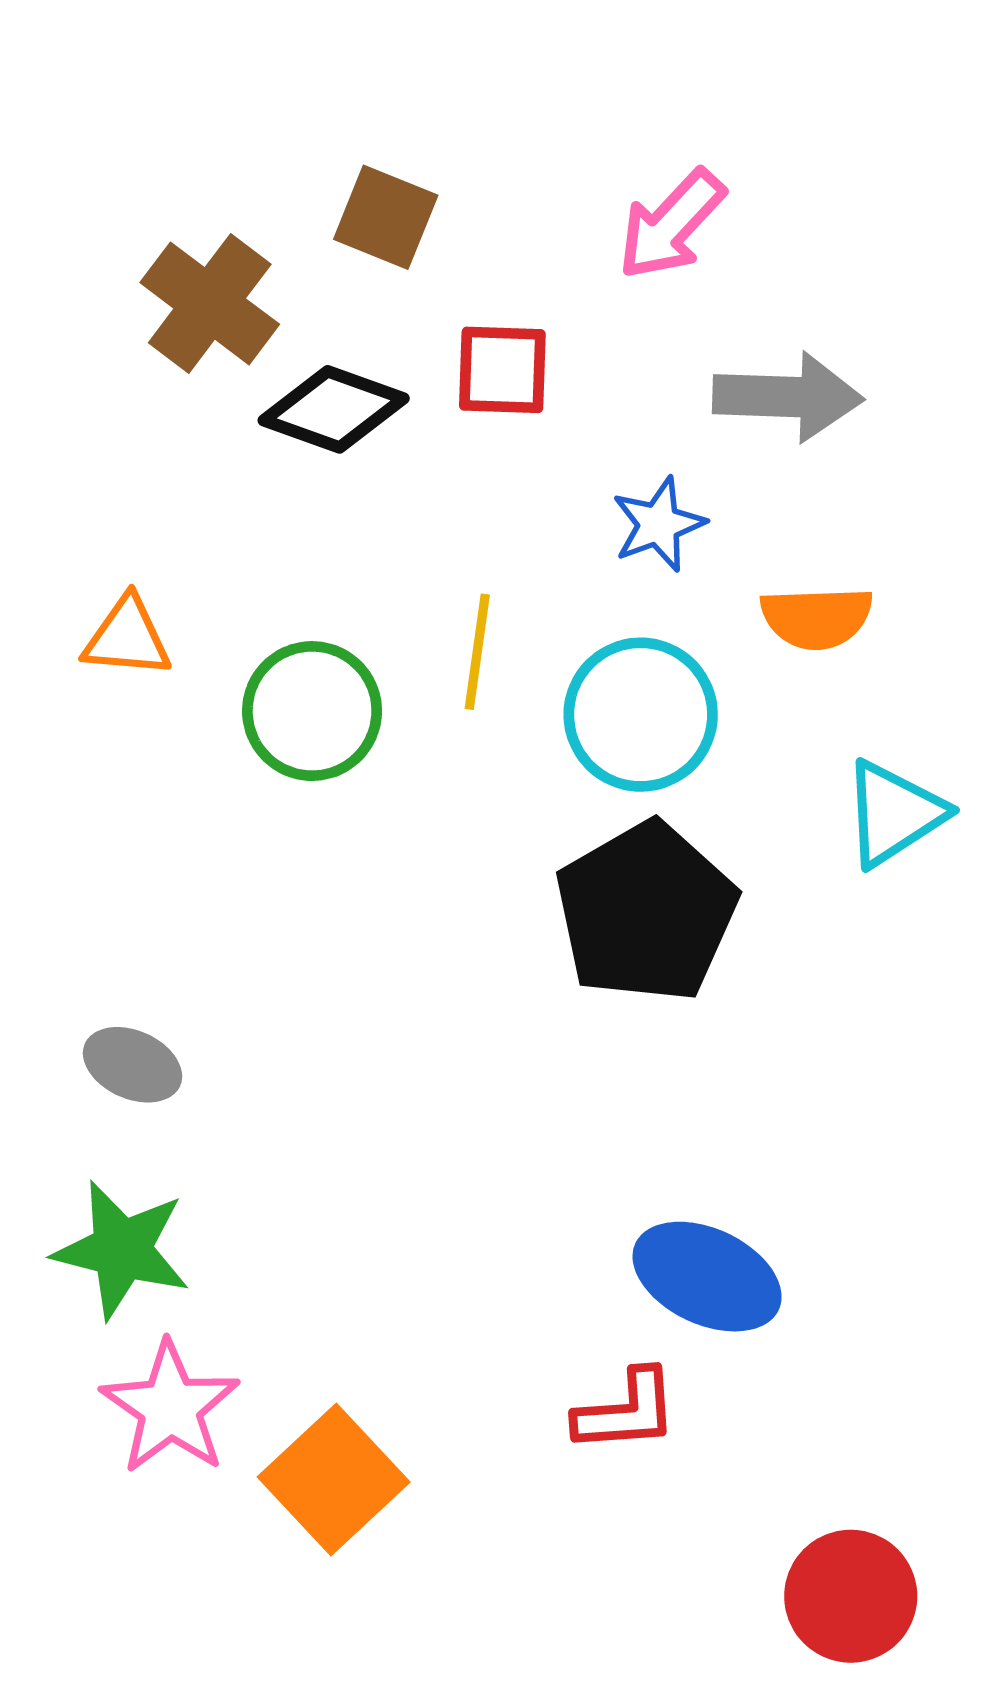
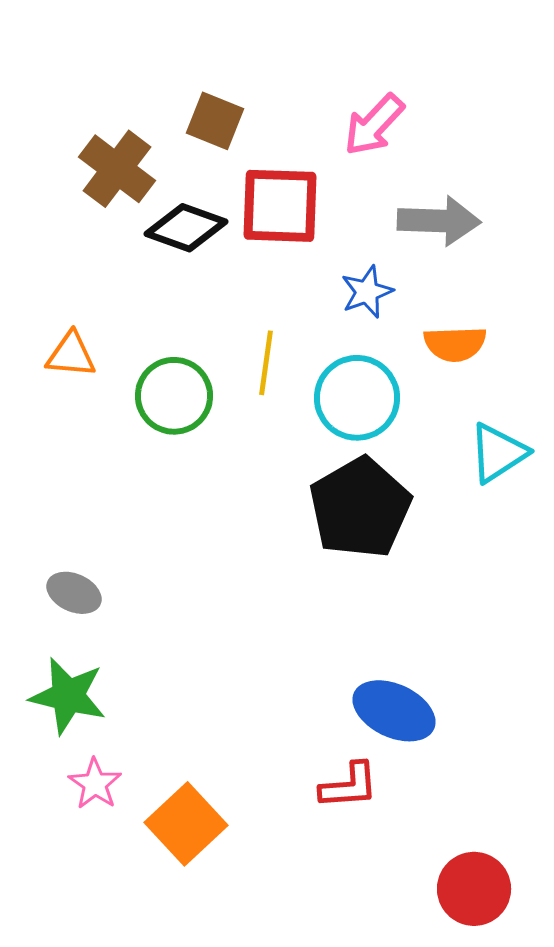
red square: (502, 370) -> (280, 206), size x1.5
pink star: (170, 1408) -> (95, 784), size x0.7

